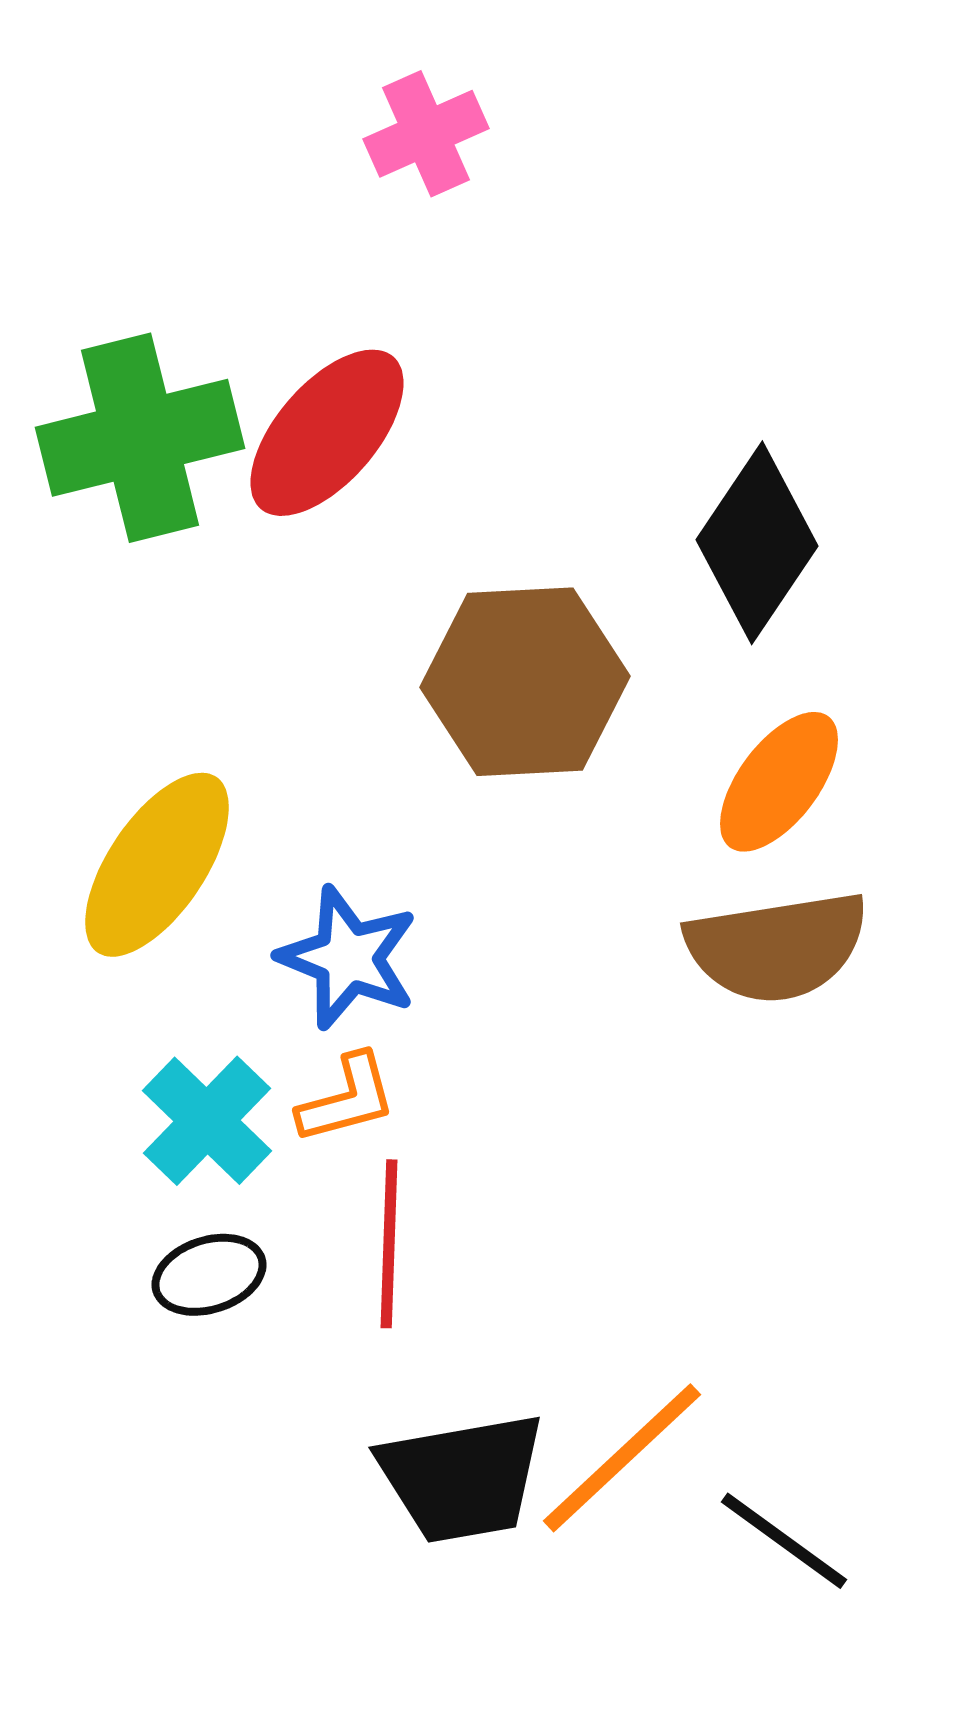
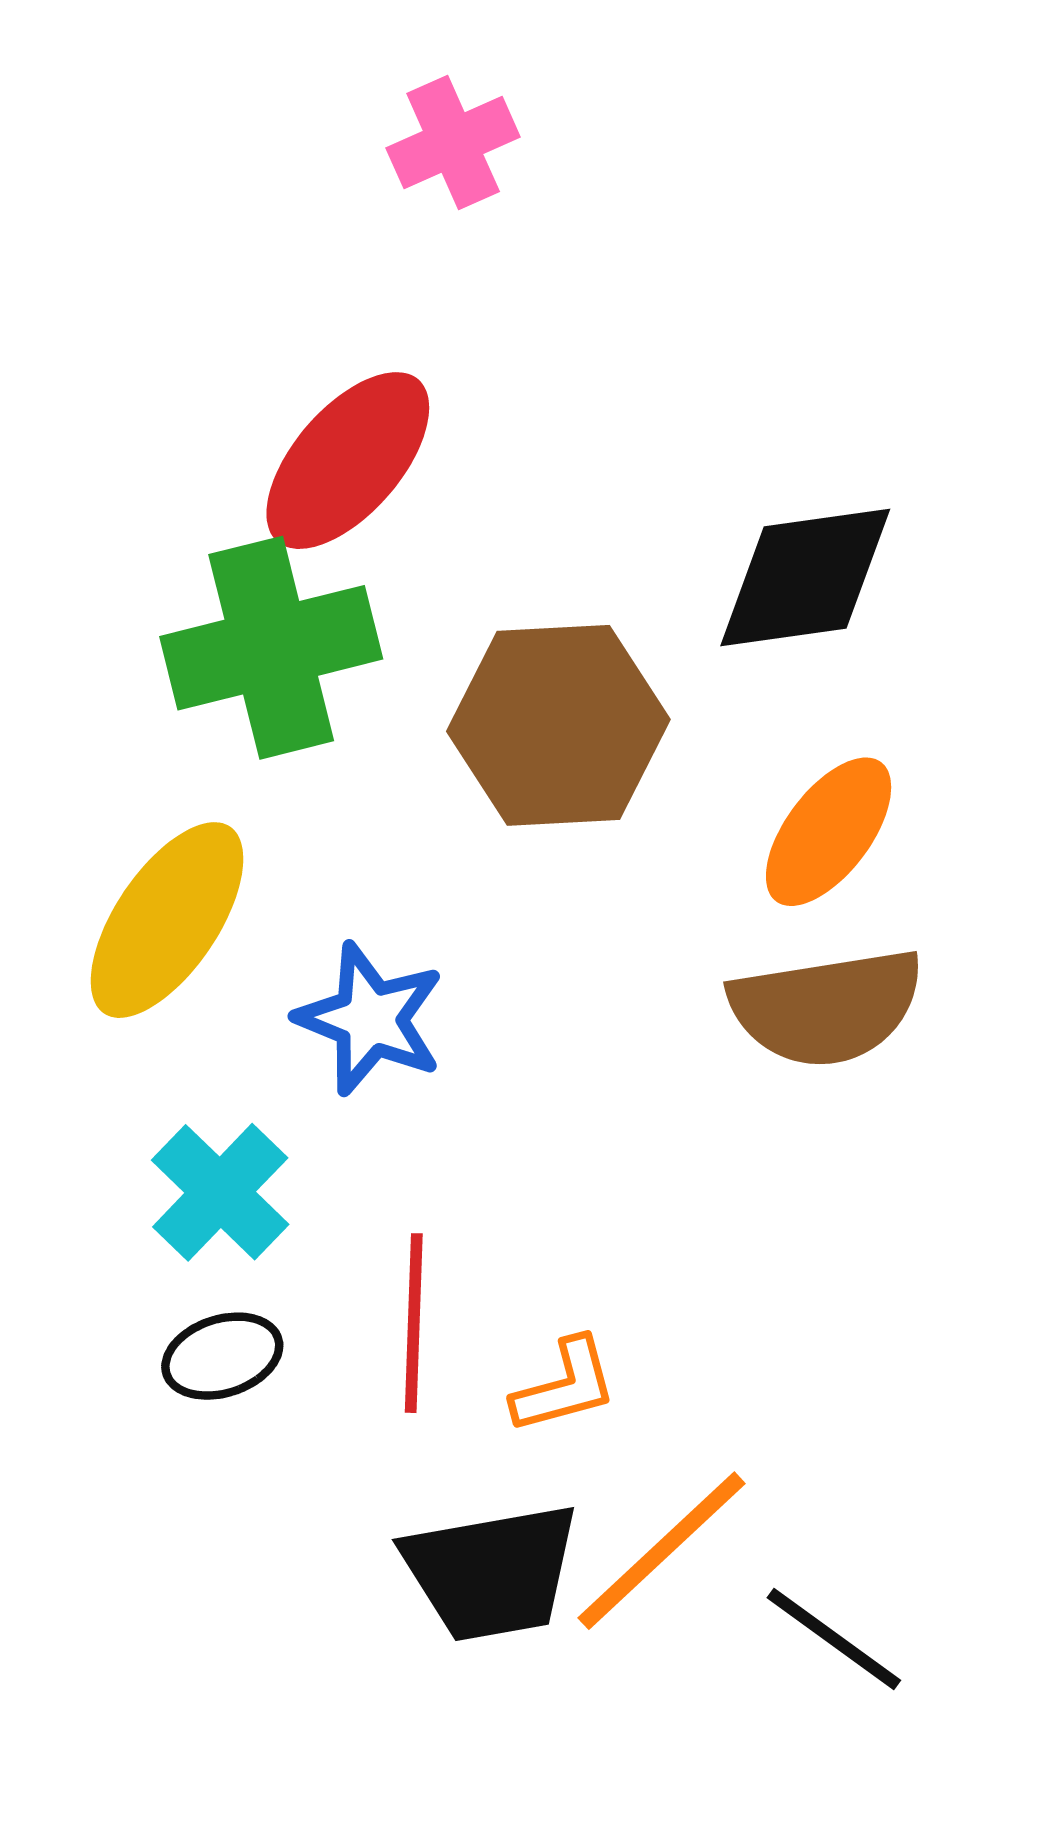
green cross: (140, 438) -> (271, 648), moved
black diamond: (757, 543) -> (805, 578), turned 48
orange L-shape: (347, 1099) -> (565, 1386), moved

